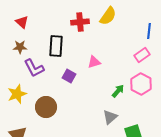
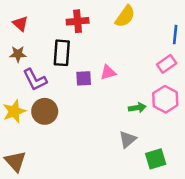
red cross: (80, 22) -> (78, 21), moved
purple square: (69, 76) -> (84, 78), moved, turned -32
green arrow: (118, 91) -> (137, 108), turned 40
brown circle: (46, 107) -> (45, 111), moved

